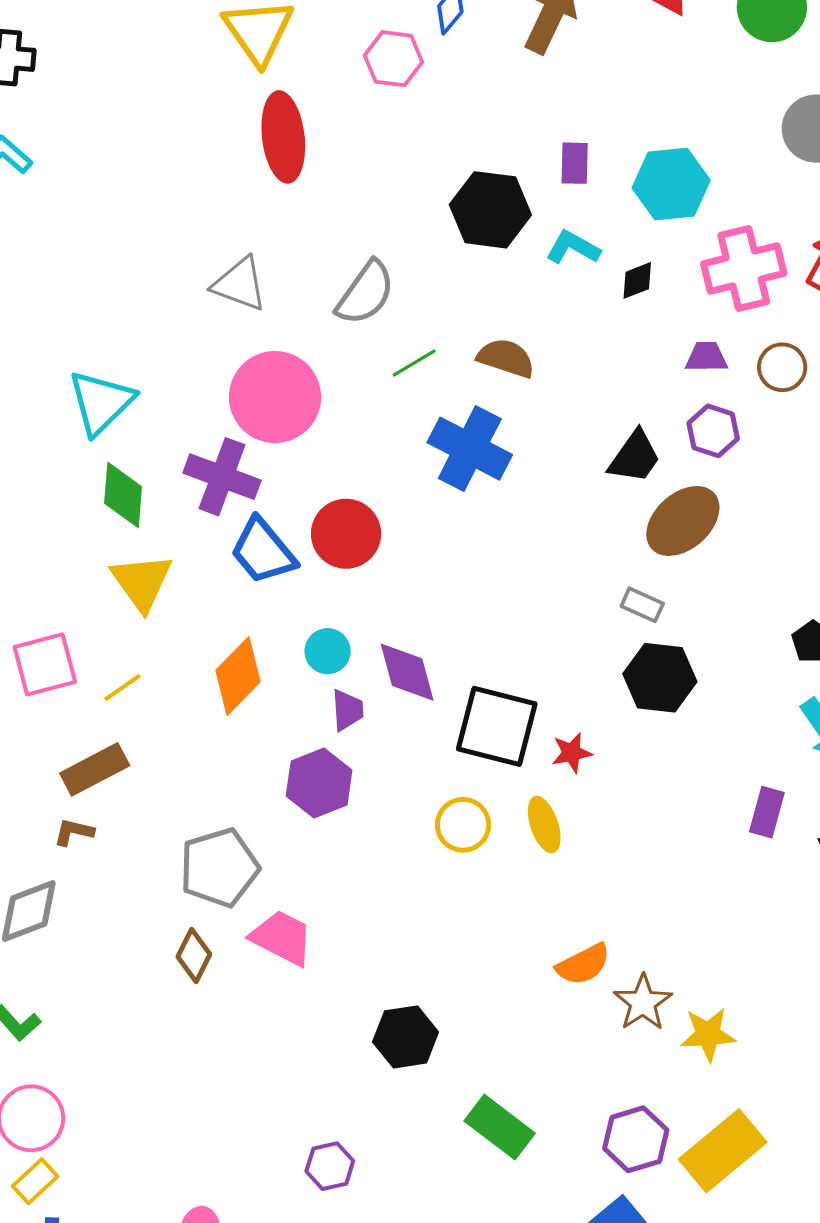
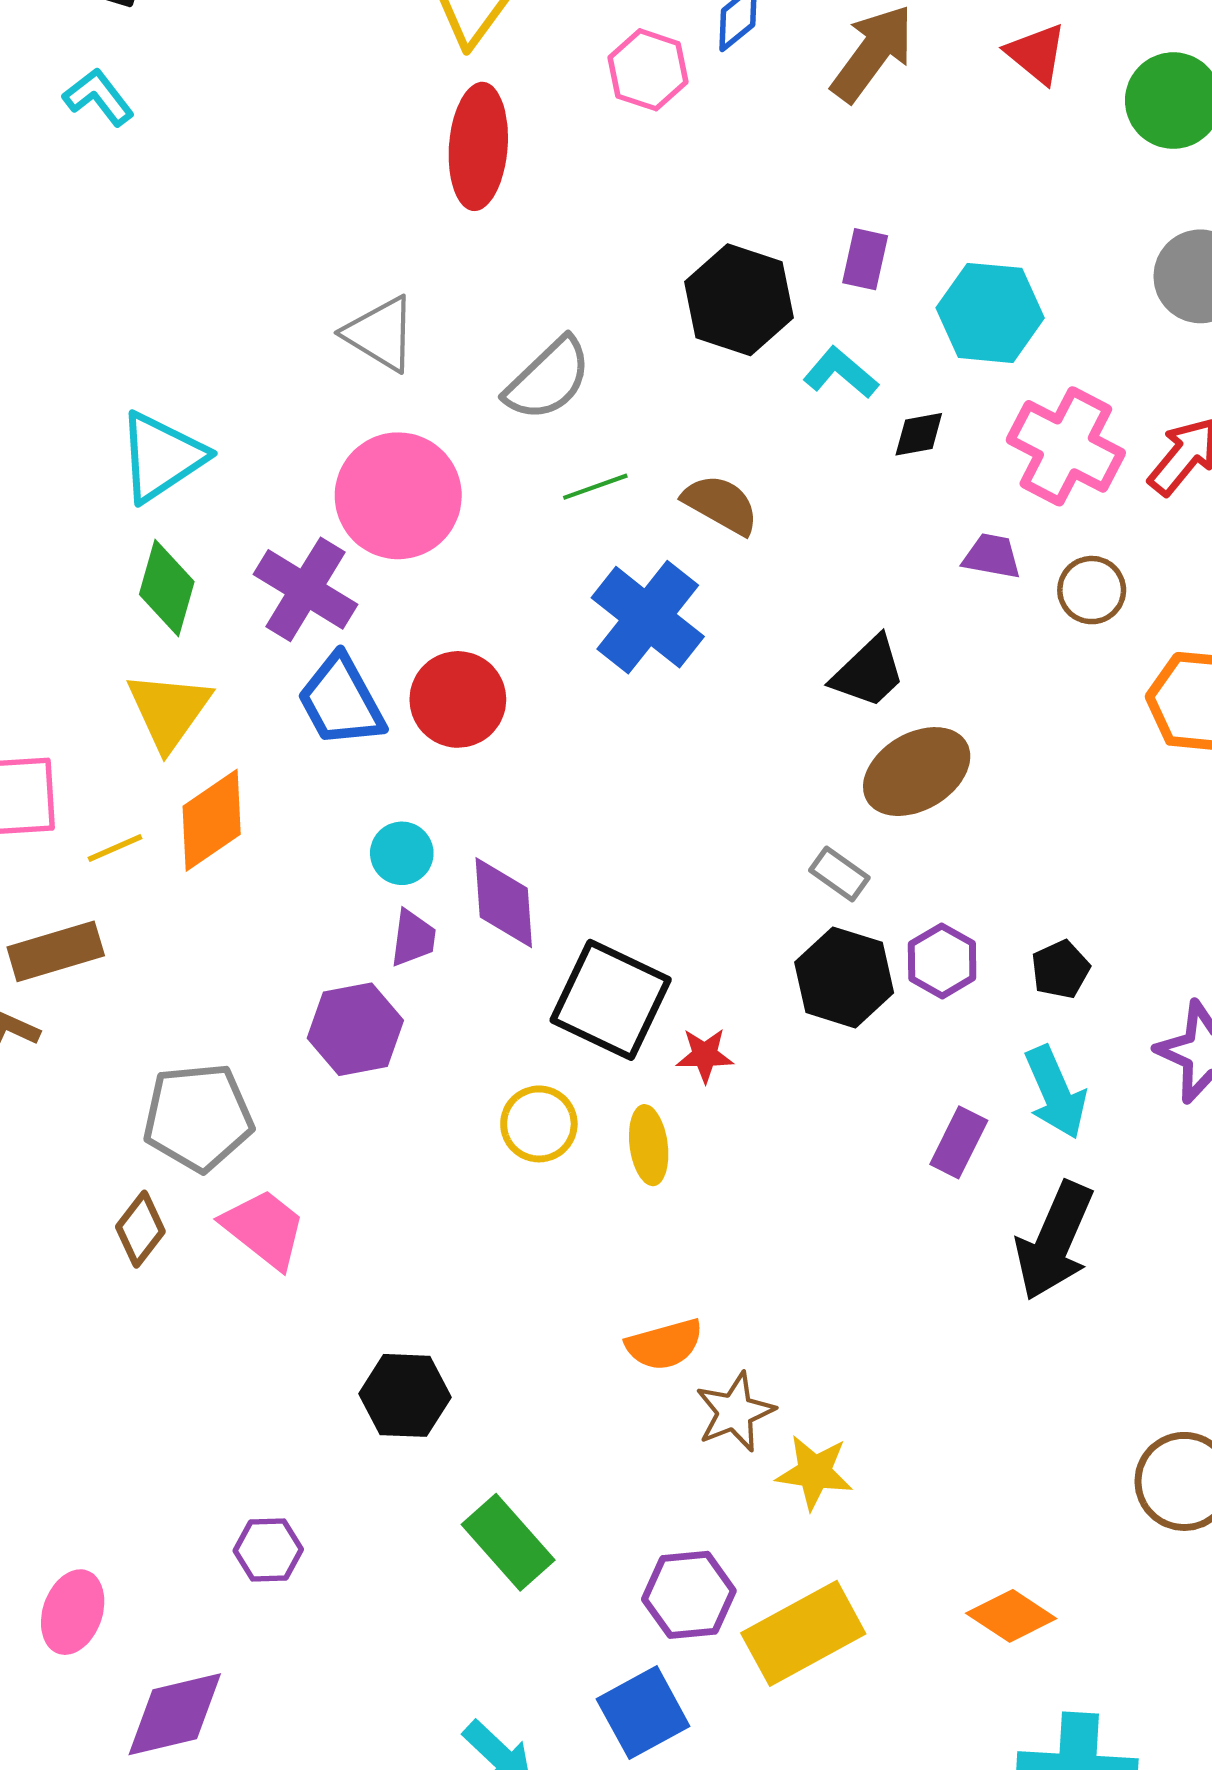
pink cross: (744, 269) -> (1066, 446), turned 30
purple hexagon: (713, 431) -> (942, 961), moved
orange diamond: (238, 676) -> (212, 820), moved
purple rectangle: (767, 812) -> (959, 1142), moved

